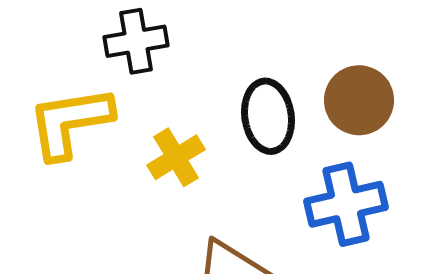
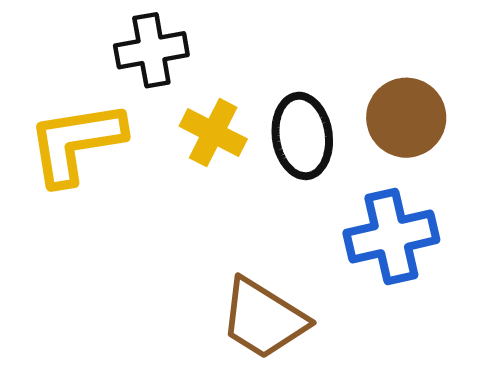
yellow cross: (176, 157) -> (213, 133), moved, turned -32

